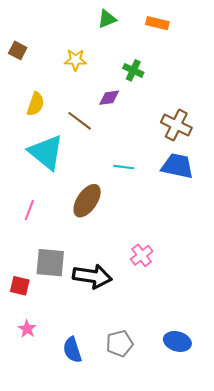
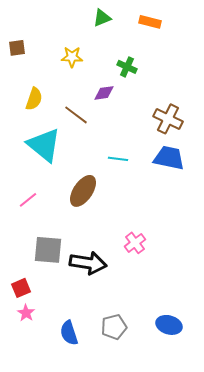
brown square: (18, 50) -> (17, 48), turned -36
pink line: (29, 210) -> (28, 200), turned 30
red square: (20, 286) -> (21, 288), moved, turned -36

